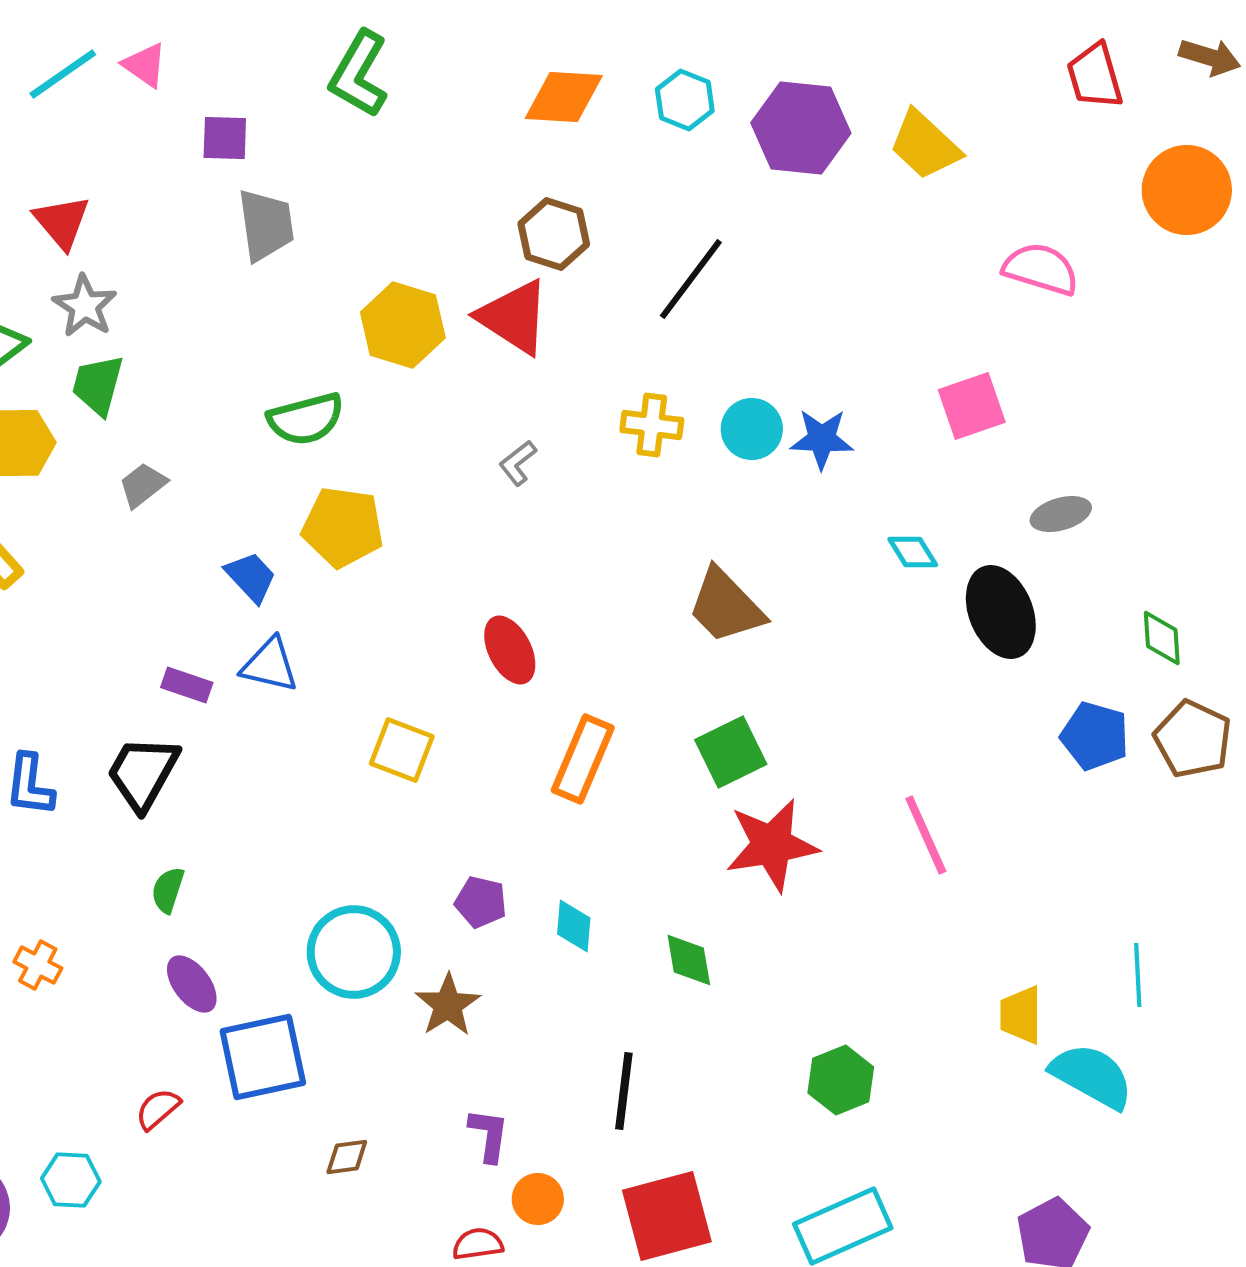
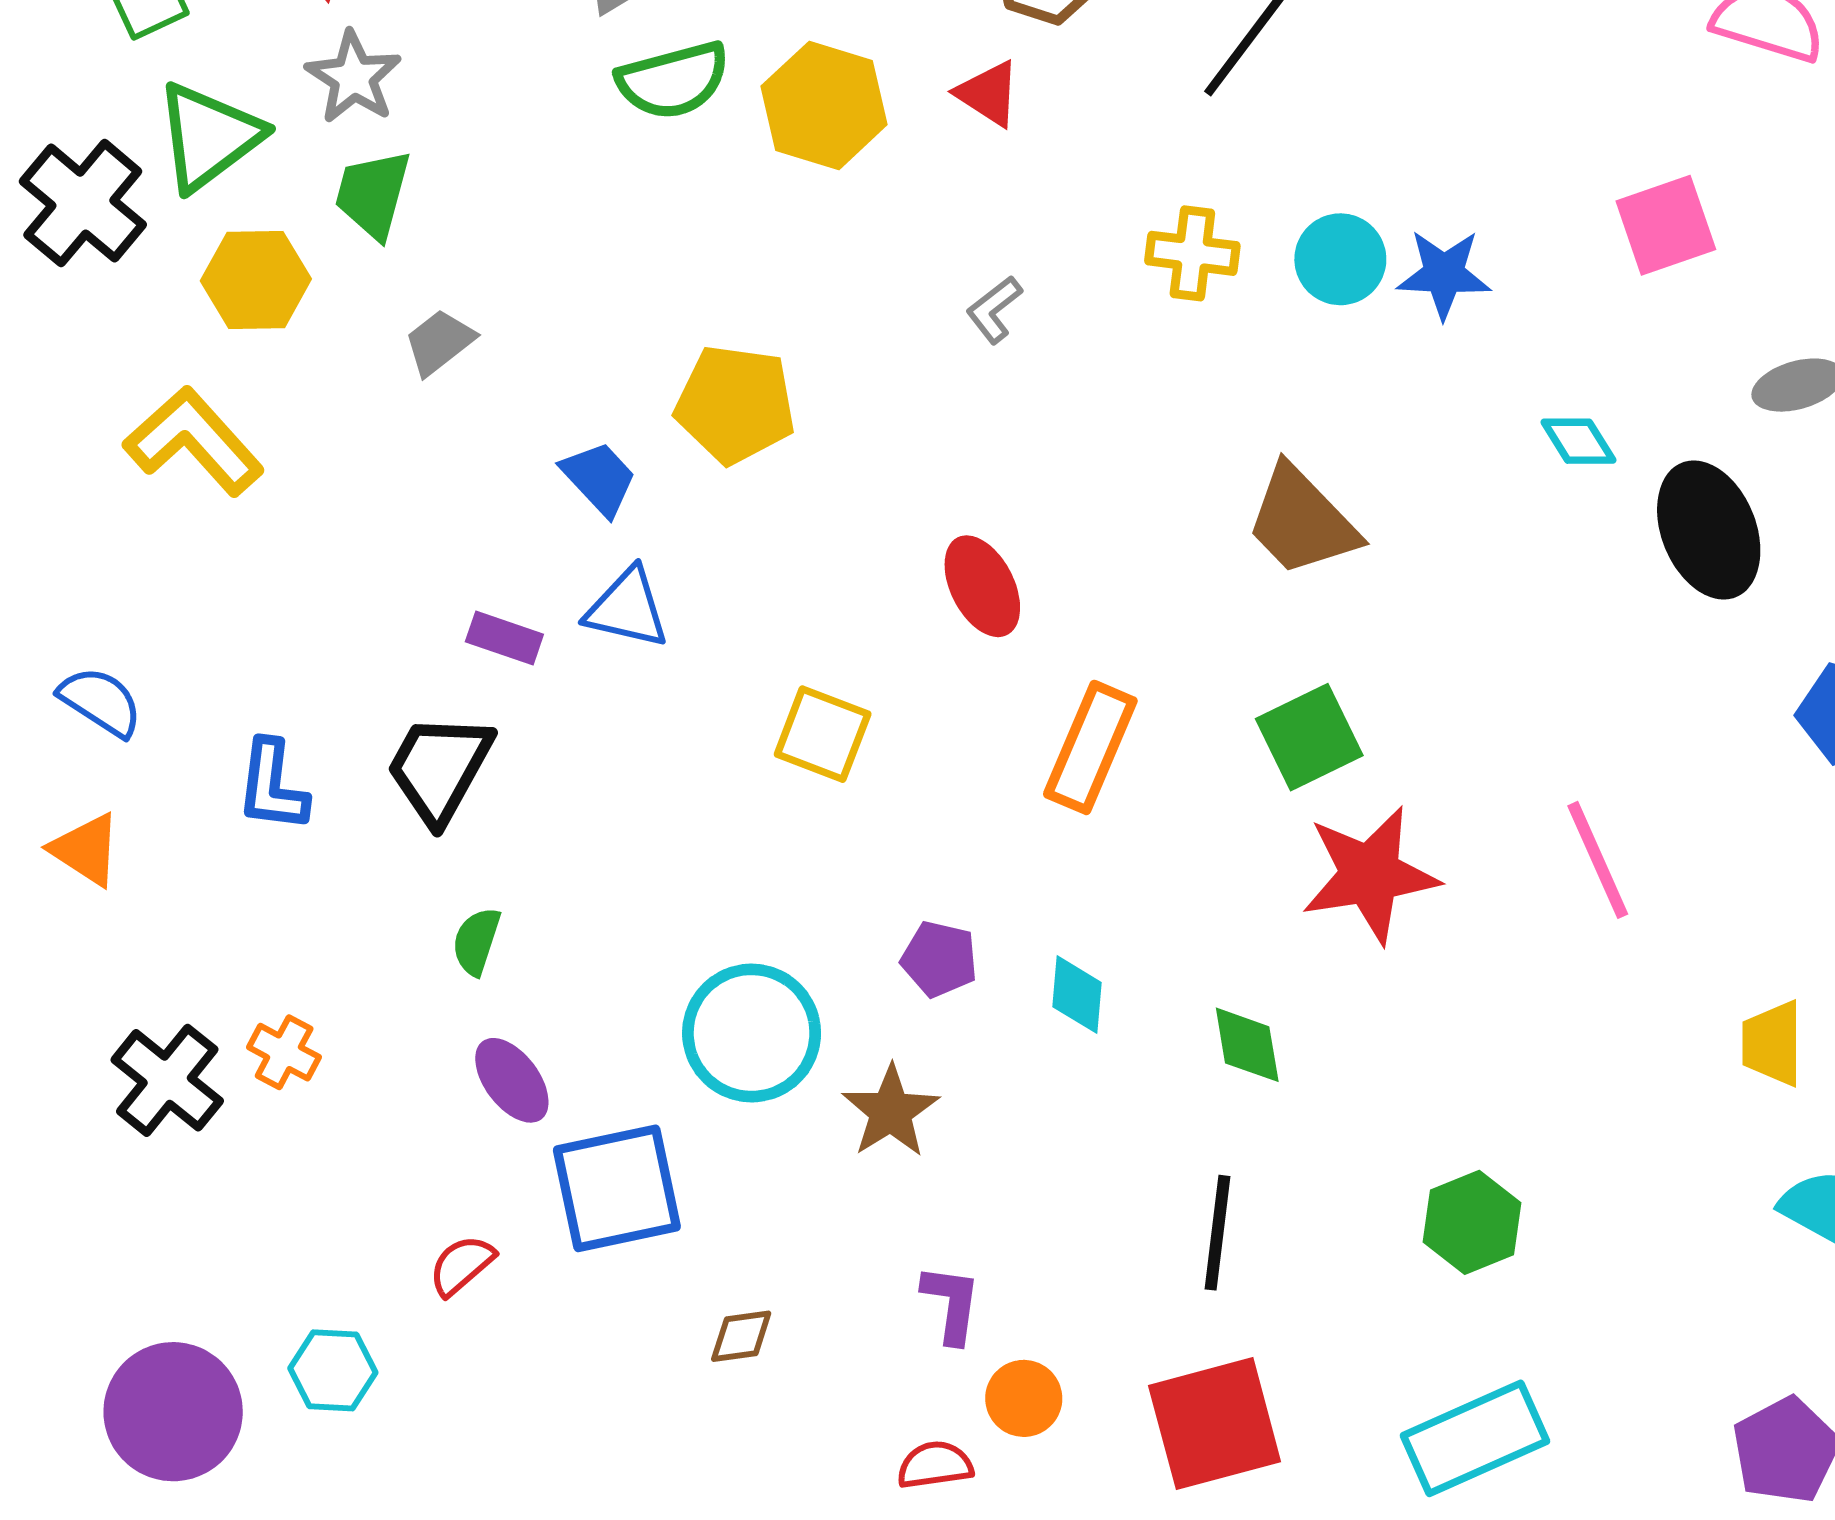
red triangle: (514, 317) -> (988, 94), size x0.6
green semicircle: (306, 419) -> (673, 80), moved
yellow trapezoid: (1021, 1015) -> (1772, 1043), moved
black line: (624, 1091) -> (1218, 1233), moved

